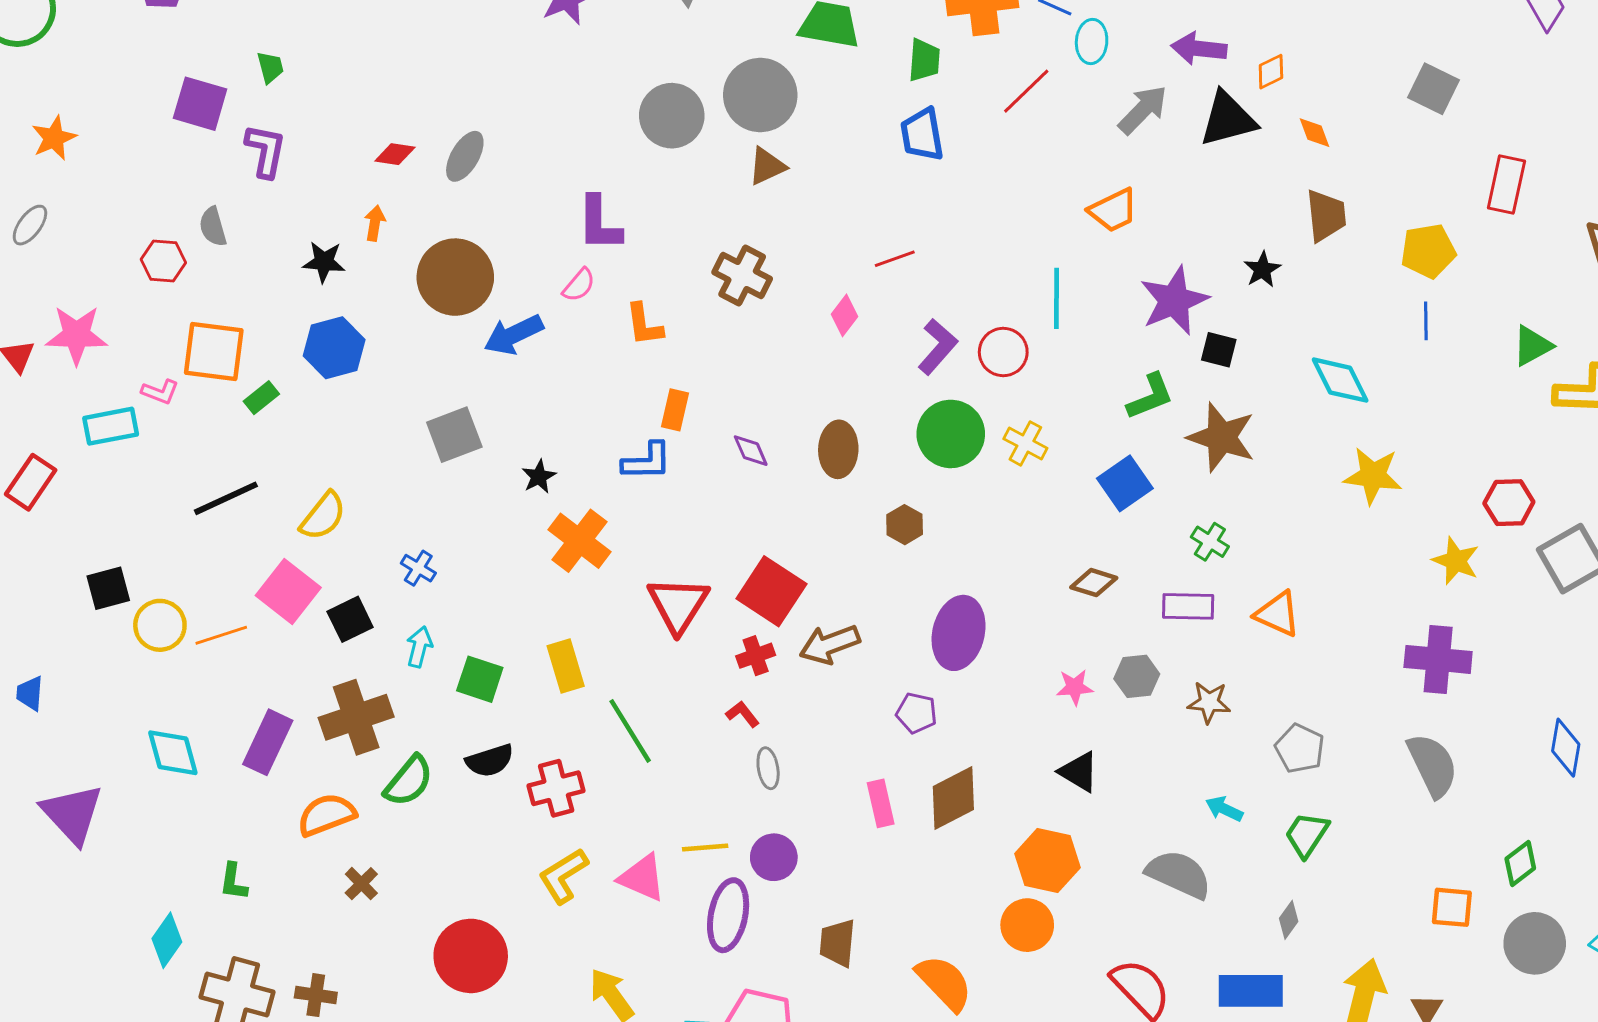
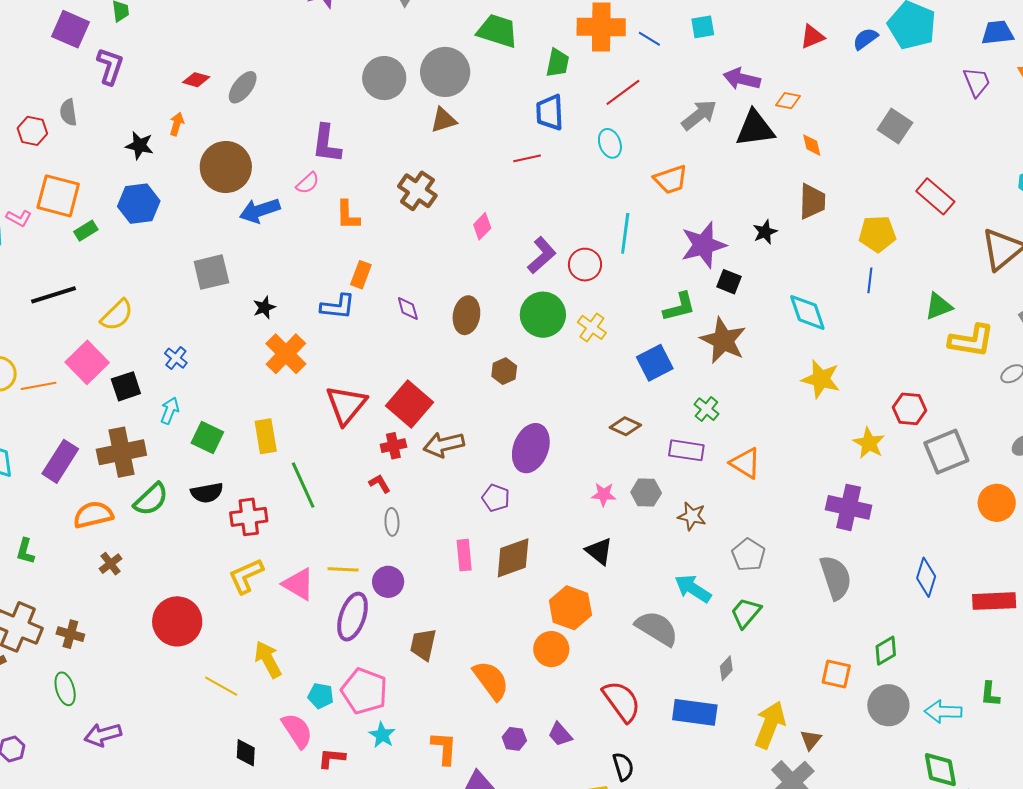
cyan ellipse: (1092, 41) -> (610, 143), moved, turned -32
orange diamond: (1271, 72) -> (788, 101), turned 30
red rectangle: (1506, 185) -> (935, 196), turned -69
red line: (895, 259) -> (527, 158), moved
cyan arrow: (1224, 809) -> (693, 589), size x1.5

